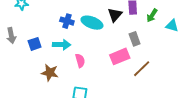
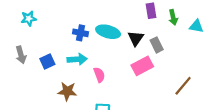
black triangle: (115, 15) -> (136, 38), moved
green arrow: (152, 15) -> (173, 17), turned -40
brown line: (142, 69) -> (183, 86), moved

